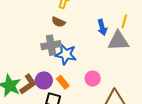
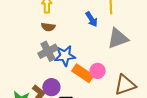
gray triangle: (118, 41) -> (118, 38), moved
orange rectangle: (63, 82) -> (83, 73), moved, size x1.5

